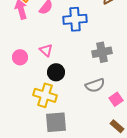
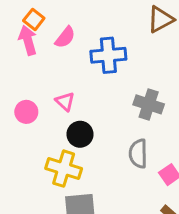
gray cross: (102, 52) -> (149, 104), turned 30
gray semicircle: (95, 85) -> (138, 154), turned 108

